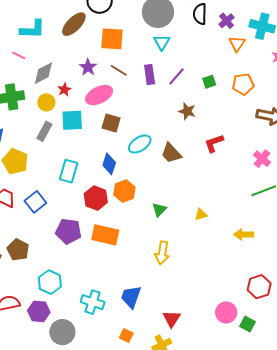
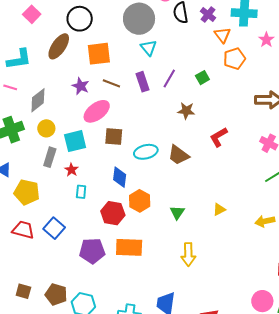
orange pentagon: (243, 84) -> (234, 59), moved
red star: (64, 90) -> (71, 170), moved
cyan ellipse: (140, 144) -> (146, 152), turned 30
cyan rectangle: (69, 171) -> (81, 192), size x0.6
brown pentagon: (18, 250) -> (56, 294), moved

